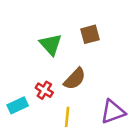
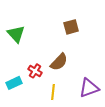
green triangle: (51, 44) -> (16, 34), moved

